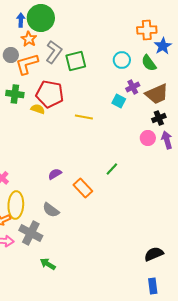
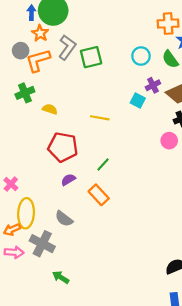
green cross: (15, 94) -> (25, 93), turned -30
red pentagon: (50, 94) -> (63, 147), moved
green line: (112, 169) -> (103, 164), moved

